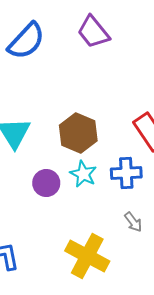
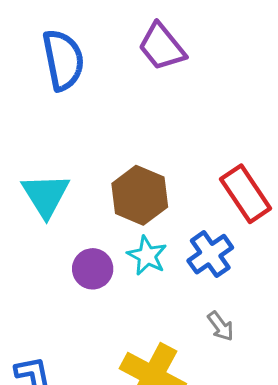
blue semicircle: (26, 41) -> (63, 60), turned -54
blue cross: (126, 173) -> (210, 254), turned -32

